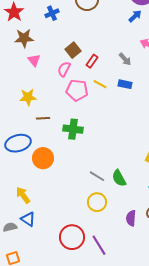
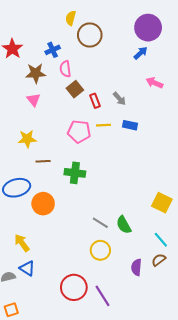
brown star: (24, 38) -> (36, 73), moved
gray arrow: (125, 59) -> (119, 99), moved
red rectangle: (92, 61) -> (95, 101), turned -56
pink semicircle: (64, 69) -> (65, 69), moved, turned -35
yellow line: (100, 84) -> (104, 125), turned -32

